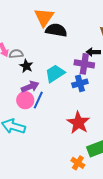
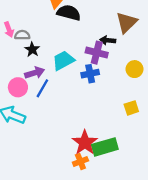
pink circle: (25, 100) -> (18, 87), moved
red star: (78, 123) -> (85, 143), moved
orange cross: (78, 163) -> (80, 161), turned 32

